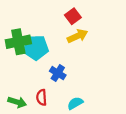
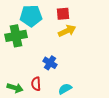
red square: (73, 16) -> (63, 14), turned 32
cyan pentagon: (36, 48) -> (31, 16), moved

